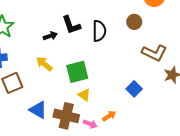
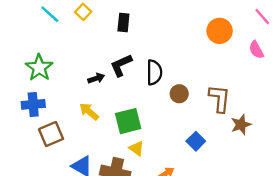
brown circle: (134, 22) -> (179, 94), moved
black L-shape: (71, 25) -> (121, 65), turned 85
brown L-shape: (154, 53) -> (220, 98), turned -110

